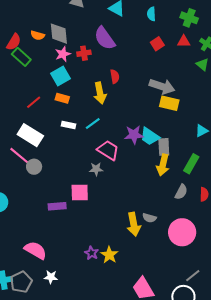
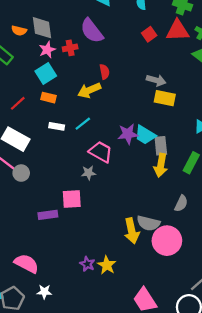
red triangle: (184, 41) -> (178, 31), size x1.6
gray arrow: (162, 86) -> (156, 80), size x0.7
yellow arrow: (100, 93) -> (89, 90), turned 80
gray semicircle: (181, 192) -> (181, 203), moved
gray semicircle: (149, 218) -> (148, 223), size x1.5
pink circle: (182, 232) -> (167, 241), moved

